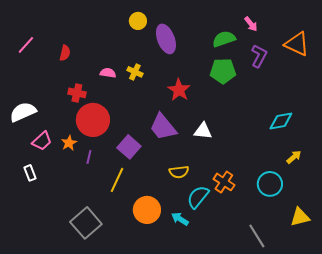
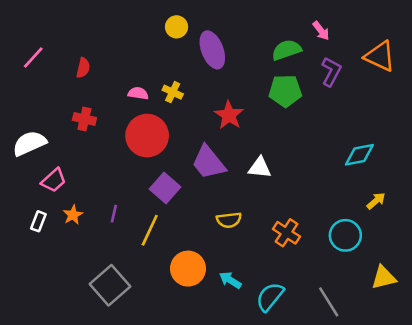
red cross: (77, 93) -> (84, 119), moved
red circle: (93, 120) -> (147, 136), moved
orange star: (69, 143) -> (73, 215), moved
purple line: (89, 157) -> (114, 214), moved
white rectangle: (30, 173) -> (38, 221), turned 42
cyan semicircle: (198, 197) -> (270, 297), moved

